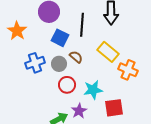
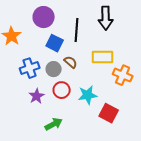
yellow rectangle: (108, 52) -> (103, 57), turned -40
red square: (114, 108) -> (109, 113), turned 36
purple star: (79, 111) -> (37, 96), moved

